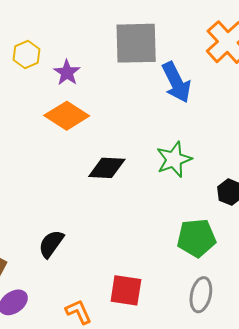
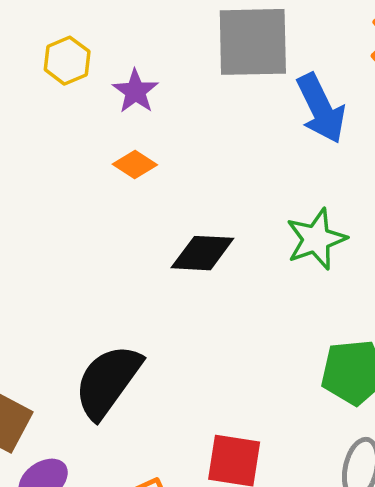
orange diamond: (67, 116) -> (135, 164), size x0.6
black semicircle: (51, 244) -> (108, 381), size x1.6

